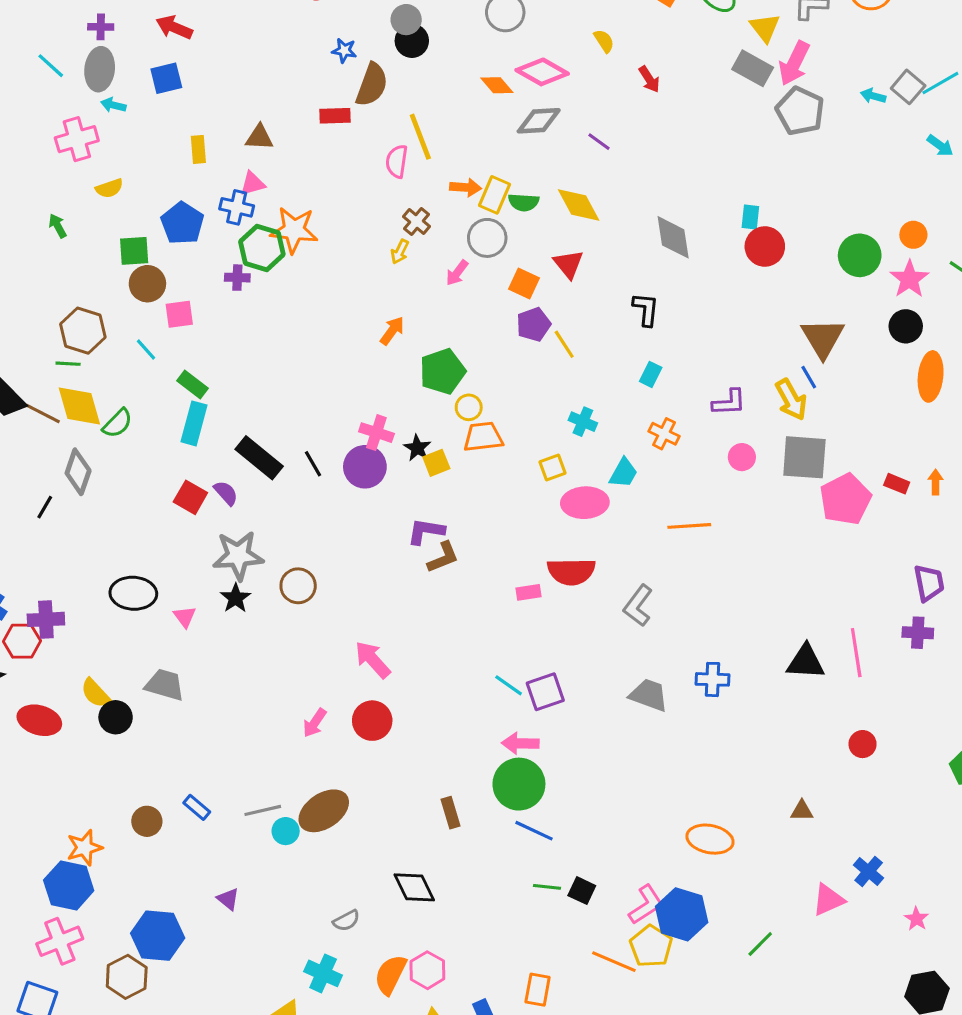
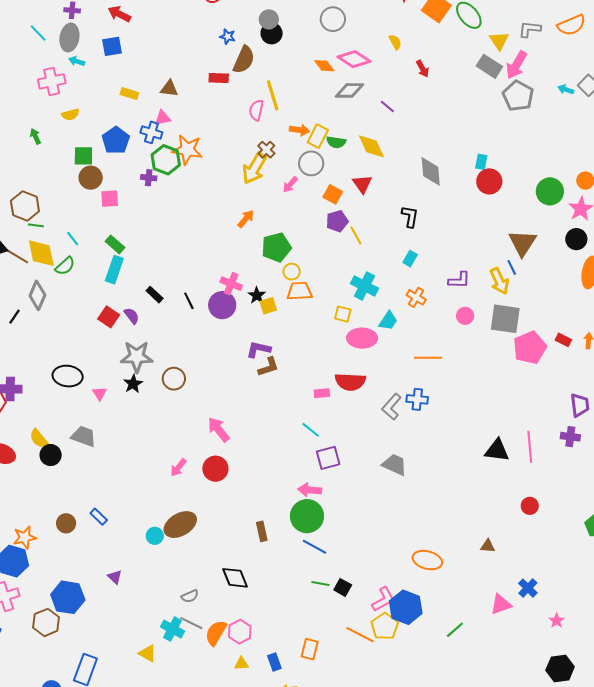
yellow rectangle: (198, 149) -> (129, 94), turned -72
yellow arrow: (400, 252) -> (254, 168), size x2.0
brown hexagon: (83, 331) -> (25, 206), moved
cyan line: (146, 350) -> (73, 239), moved
cyan cross: (583, 422) -> (364, 286), size x1.5
black rectangle: (259, 458) -> (155, 295), size x0.6
yellow square: (553, 468) -> (343, 314), turned 30
blue cross: (713, 679) -> (417, 399), moved
cyan line: (509, 685) -> (311, 430), moved
gray line: (263, 810) -> (191, 623), moved, turned 35

